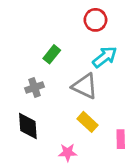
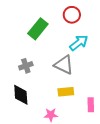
green rectangle: (52, 54) -> (38, 29), moved, size x1.5
yellow rectangle: (88, 122) -> (66, 92), turned -49

